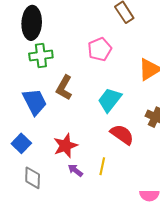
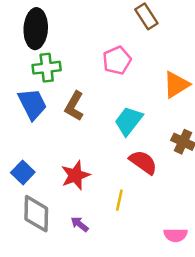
blue trapezoid: (35, 102) -> (32, 104), moved
purple arrow: (75, 170) -> (80, 224), moved
gray diamond: (33, 178) -> (36, 214), size x1.4

